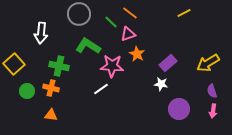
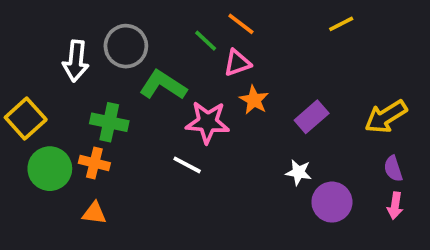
gray circle: (79, 14) -> (126, 46), moved
white star: (161, 84) -> (299, 172), moved
white line: (101, 89) -> (187, 165), turned 63
green circle: (27, 91) -> (50, 169), size x1.5

